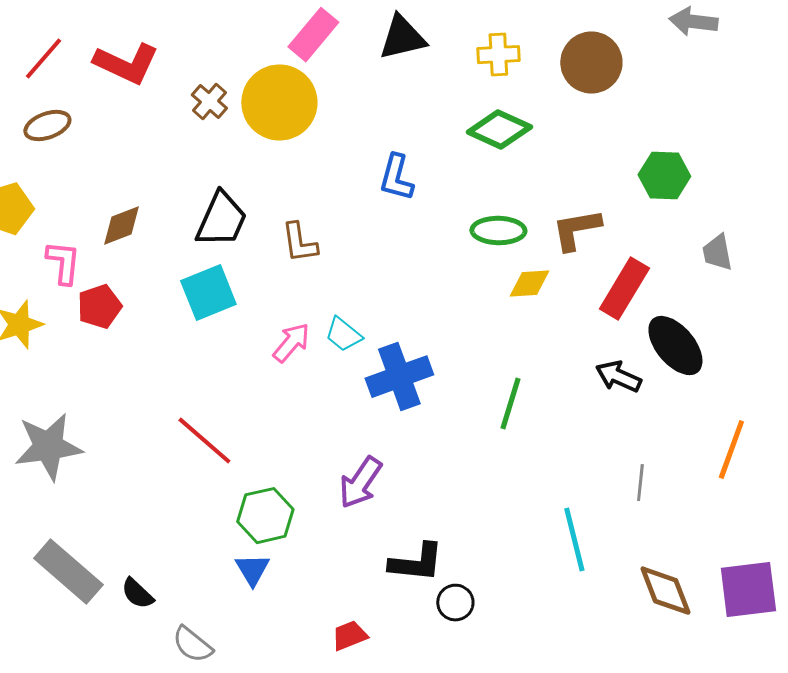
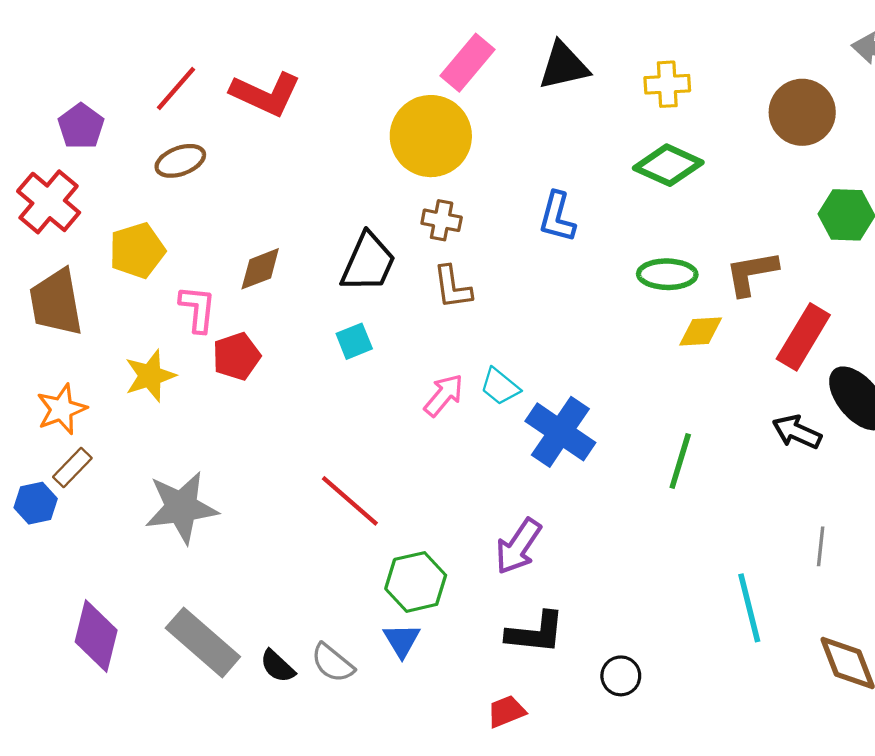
brown circle: (591, 63) -> (802, 112), moved
brown cross: (209, 102) -> (442, 220), moved, turned -30
cyan square: (208, 293) -> (354, 341), size x0.6
blue cross: (399, 377) -> (560, 432), turned -36
black L-shape: (416, 563) -> (536, 633), moved
gray semicircle: (192, 645) -> (333, 663), moved

